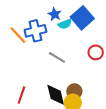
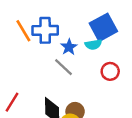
blue star: (55, 14) -> (69, 47), moved
cyan semicircle: (65, 24) -> (93, 44), moved

